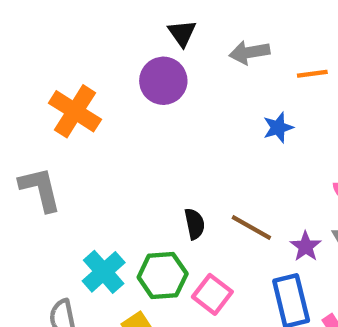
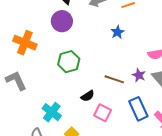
black semicircle: (195, 224) -> (88, 96), moved, turned 80
purple star: (306, 246) -> (139, 75), moved
green hexagon: (163, 276) -> (69, 62), moved

